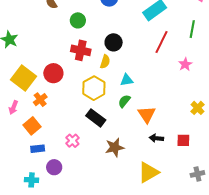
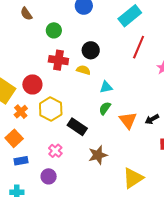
yellow semicircle: (105, 62) -> (83, 70), turned -88
yellow hexagon: (94, 88) -> (51, 109), moved
black arrow: (156, 138) -> (152, 119), moved, turned -32
purple circle: (54, 167) -> (49, 176), moved

